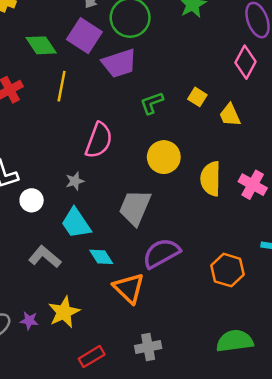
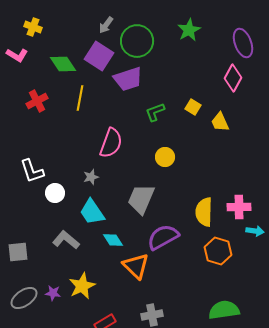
yellow circle: (164, 157) -> (165, 157), size x0.7
yellow semicircle: (211, 179) -> (204, 212), moved
pink cross: (253, 185) -> (239, 207), moved, turned -30

